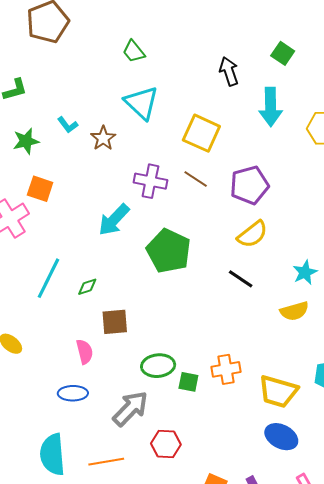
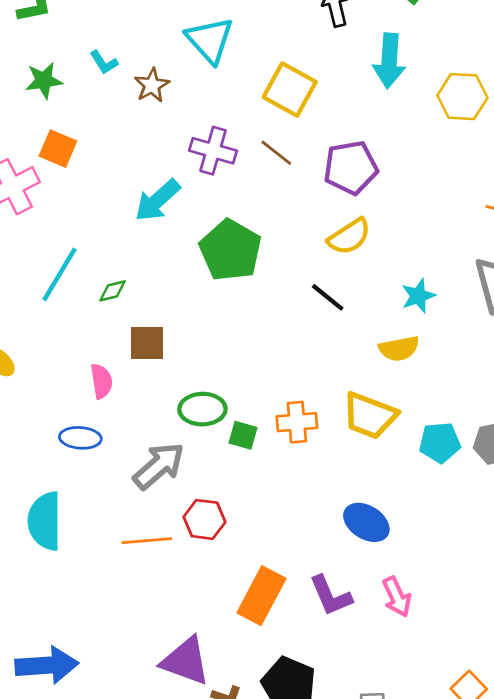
yellow trapezoid: (278, 391) -> (370, 416), moved
orange line: (106, 462) -> (147, 541), moved

